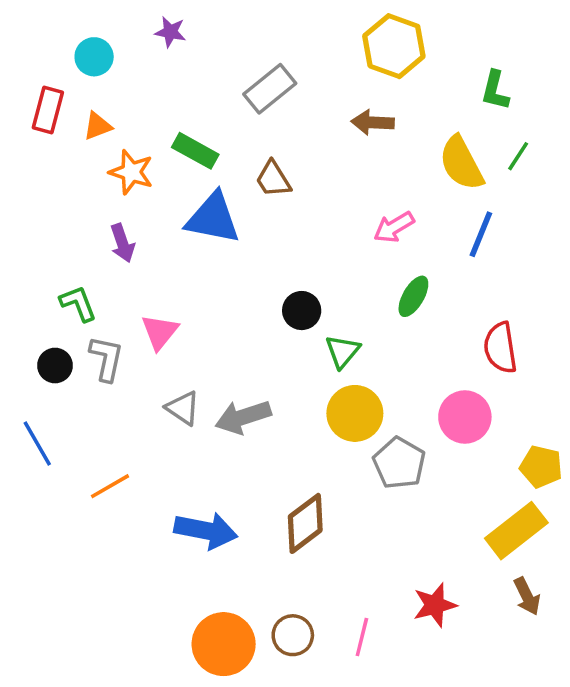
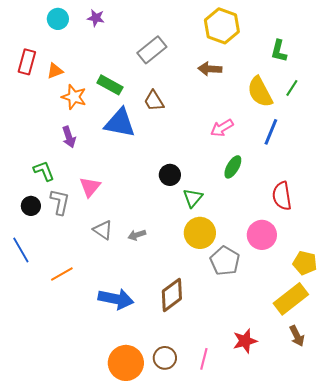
cyan circle: (94, 57) -> (58, 19), moved
gray arrow: (243, 417) -> (137, 235), size x0.6

